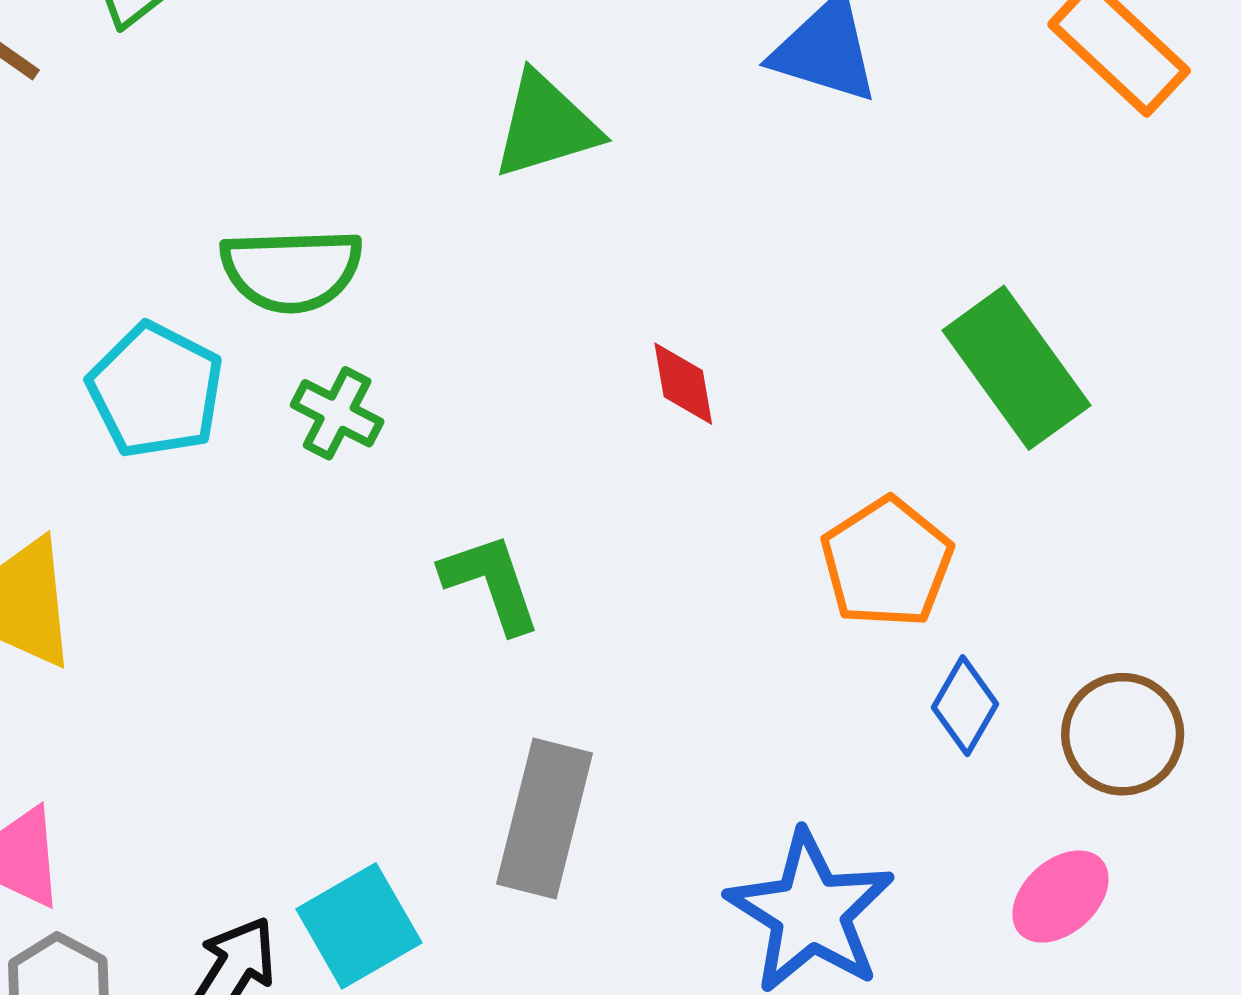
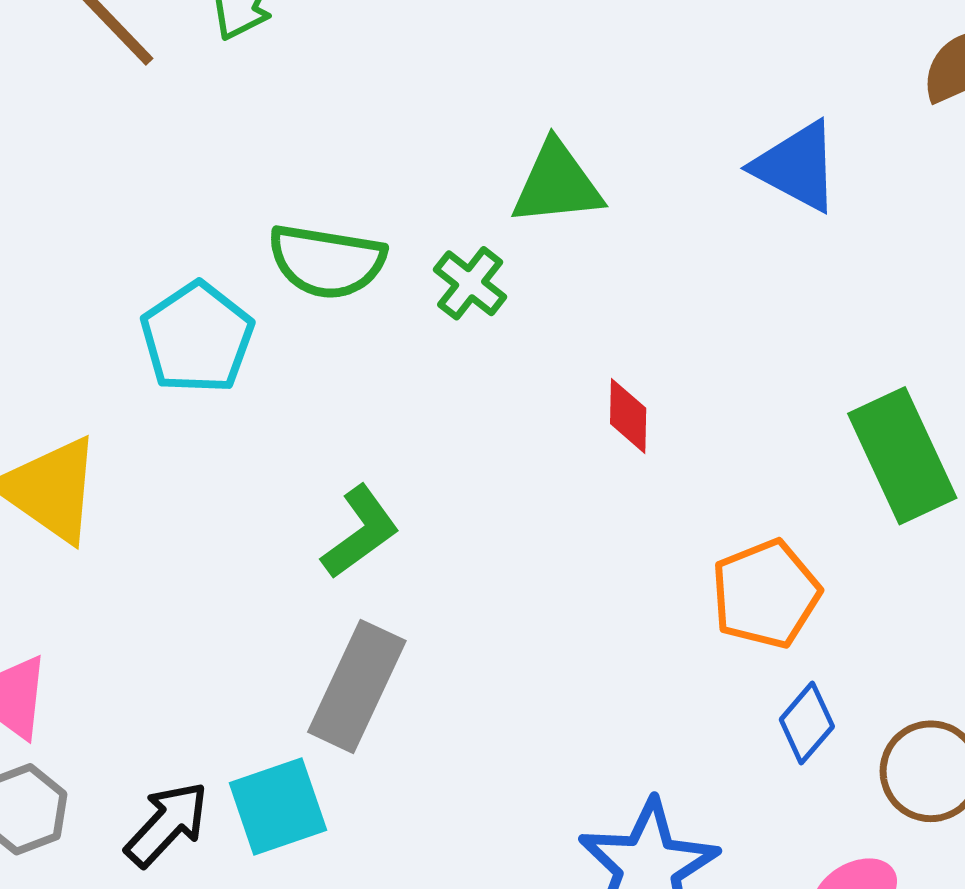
green cross: (337, 413) -> (470, 283), moved
green L-shape: (491, 583) -> (360, 532), moved, turned 62
gray rectangle: (545, 818) -> (357, 686), moved

